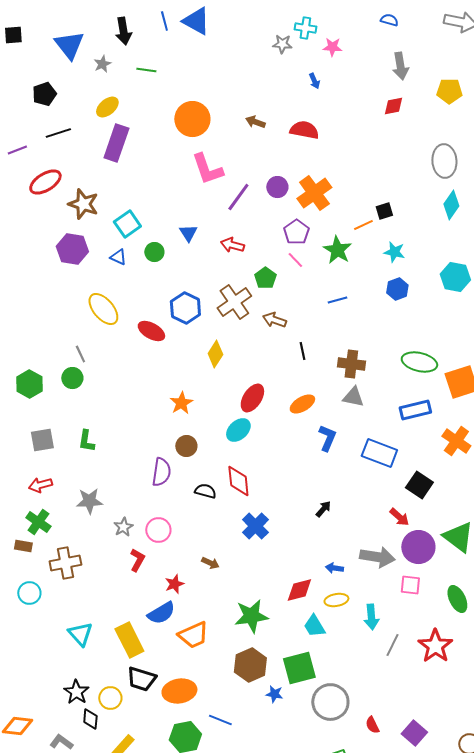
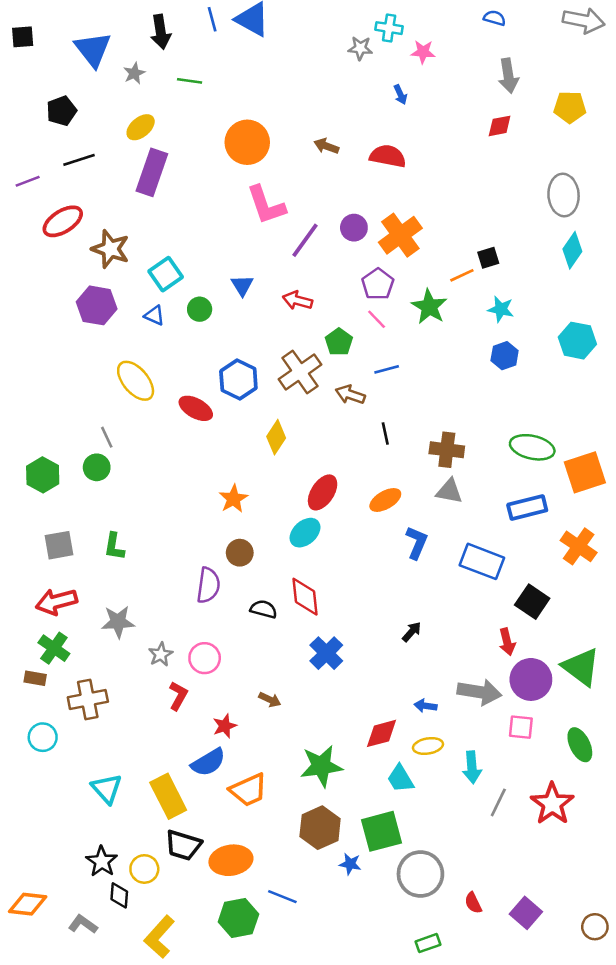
blue line: (337, 300) -> (387, 369), moved
red arrow: (40, 485) -> (56, 602), size x1.4
red arrow: (399, 517) -> (507, 642), turned 35

